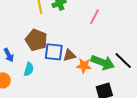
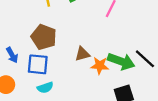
blue square: (54, 52) -> (38, 64), moved
cyan semicircle: (29, 69) -> (45, 88), moved, turned 56

